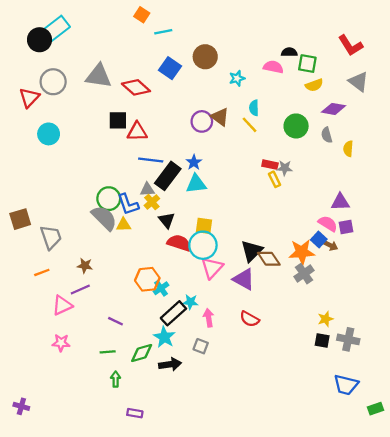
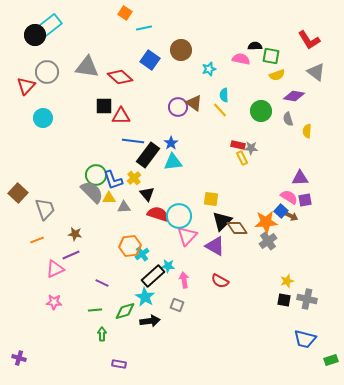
gray triangle: (147, 190) -> (124, 207), moved
brown square: (20, 219) -> (18, 193), turned -30
yellow square: (204, 226) -> (211, 199), moved

